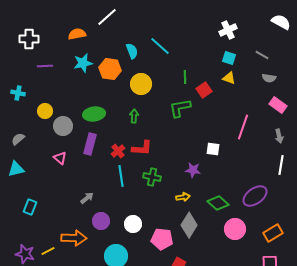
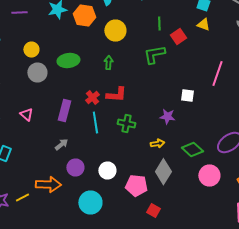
yellow circle: (45, 111) -> (31, 50), moved
purple rectangle: (90, 144) -> (64, 110), moved
pink triangle: (60, 158) -> (26, 114), moved

